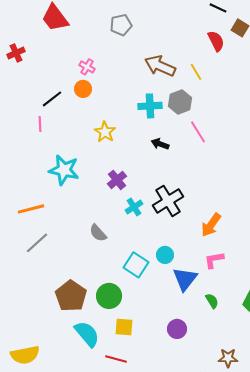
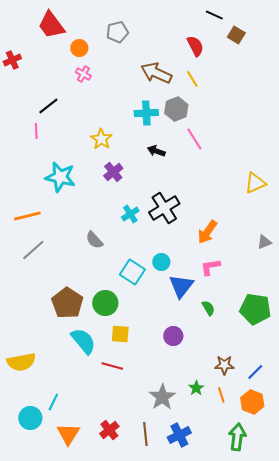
red semicircle: (216, 41) -> (195, 46), moved
orange circle: (83, 89) -> (79, 48), moved
purple cross: (117, 180) -> (113, 172), moved

